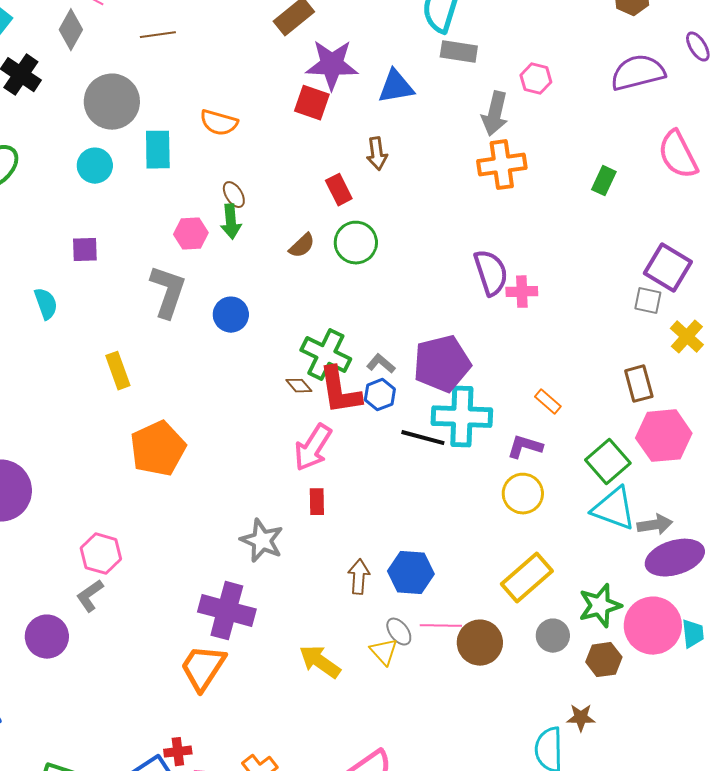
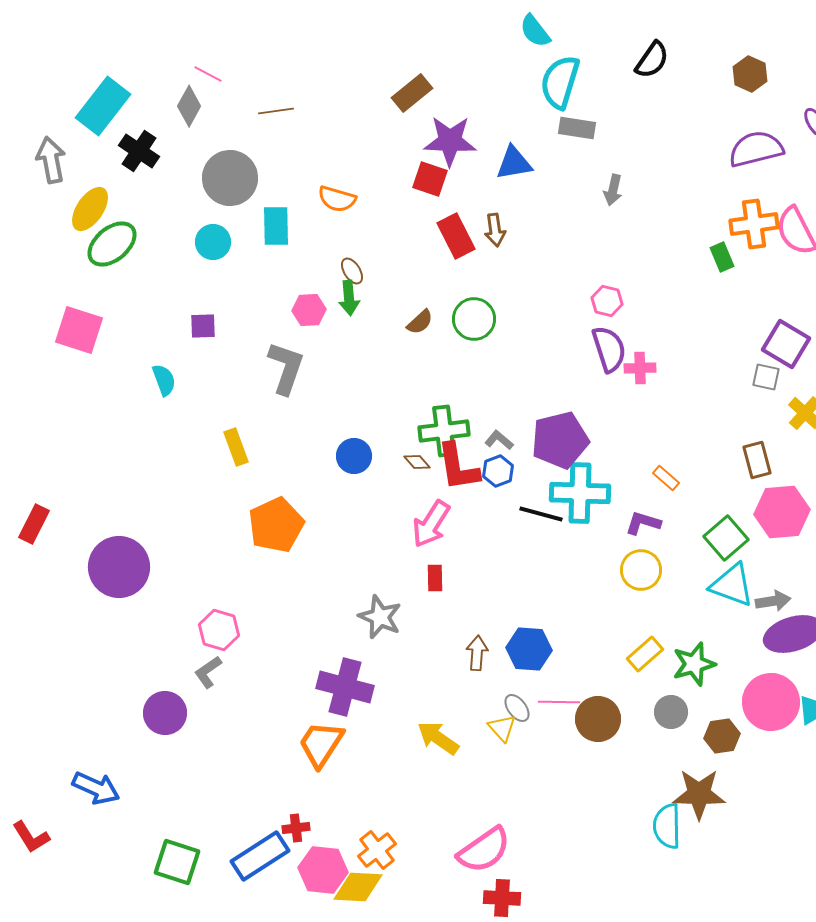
pink hexagon: (536, 79) -> (607, 301), moved
gray arrow: (495, 114) -> (613, 190), size x0.7
orange cross: (502, 165) -> (754, 224), moved
green rectangle: (604, 181) -> (722, 257), turned -48
red rectangle: (339, 190) -> (456, 236), moved, size x1.4
blue circle: (231, 315) -> (354, 456), moved
green cross: (326, 355) -> (444, 431), turned -33
yellow rectangle: (527, 578) -> (645, 654), size x0.7
green star: (600, 606) -> (694, 664), moved
brown star: (581, 718) -> (699, 794), size x1.8

